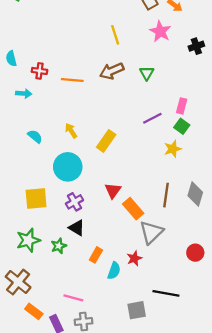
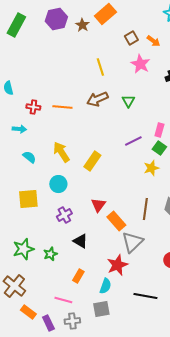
red cross: (40, 71) -> (33, 107), moved
cyan arrow: (24, 94) -> (19, 129), moved
yellow arrow: (71, 131) -> (61, 152), size x1.5
cyan circle: (68, 167) -> (58, 184), size x0.7
yellow square: (36, 198) -> (28, 199), moved
black triangle: (77, 228) -> (80, 241), moved
orange rectangle: (96, 255) -> (78, 276), moved
red star: (134, 258) -> (117, 265), size x1.5
cyan semicircle: (114, 271) -> (105, 286), moved
gray square: (137, 310) -> (101, 309), moved

